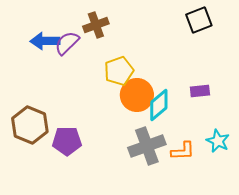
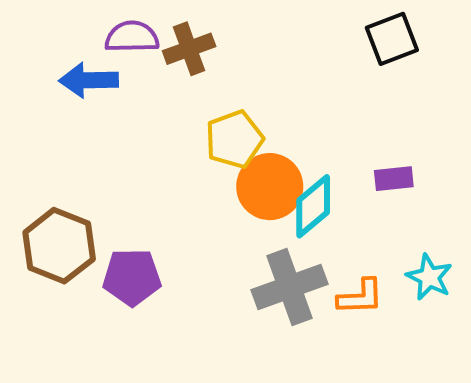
purple semicircle: (67, 43) -> (132, 37), moved, turned 44

